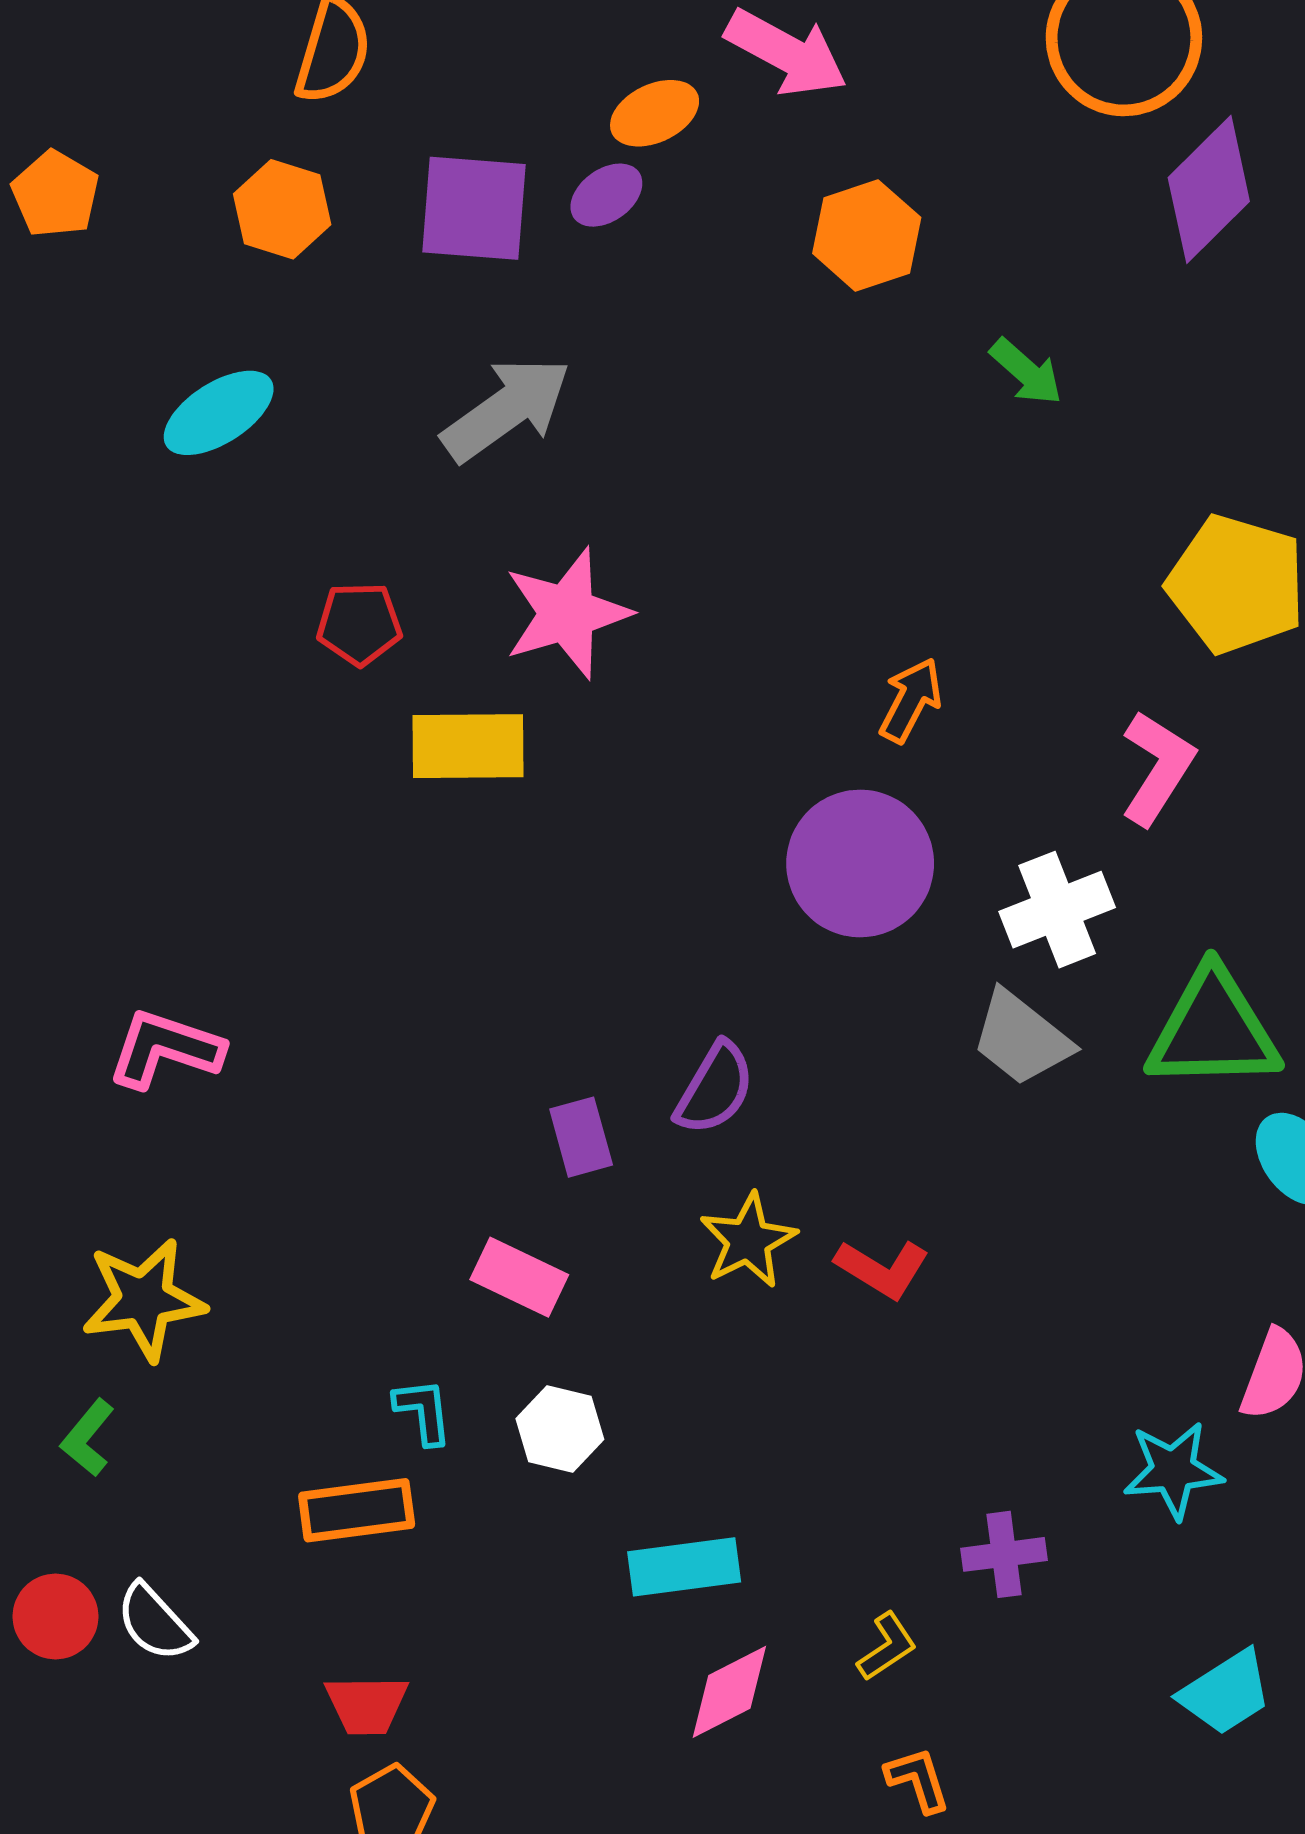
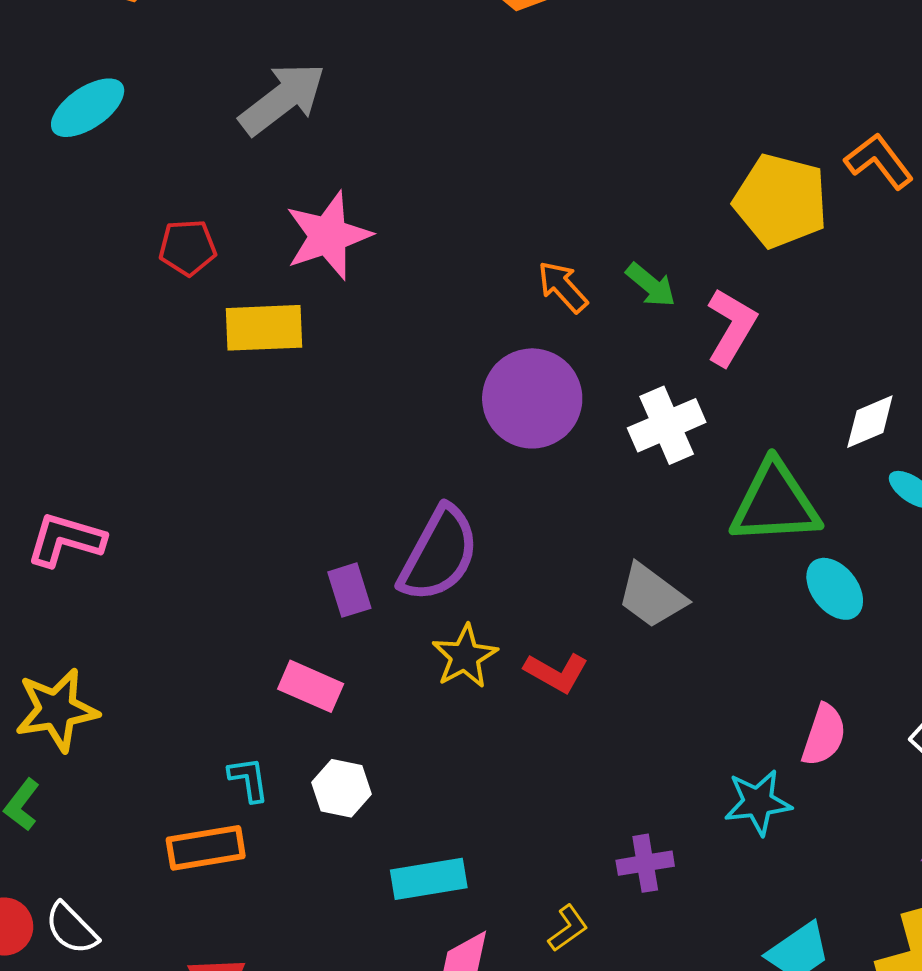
green arrow: (1026, 372) -> (651, 285), moved
orange arrow: (911, 700) -> (563, 287), turned -68
gray trapezoid: (1021, 1038) -> (652, 596), moved
purple semicircle: (715, 1088) -> (439, 554), size x1.5

